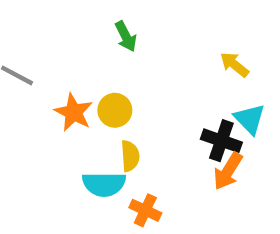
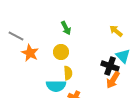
green arrow: (126, 36) -> (66, 28), moved
orange star: (74, 112) -> (30, 53), moved

